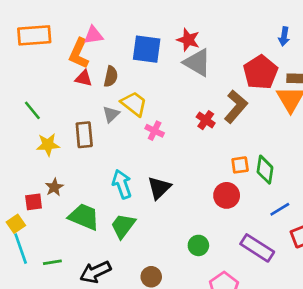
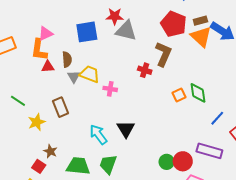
gray triangle: (111, 114) -> (74, 77), moved
red circle: (227, 195) -> (183, 161), moved
red square: (34, 202) -> (39, 166), turned -32

